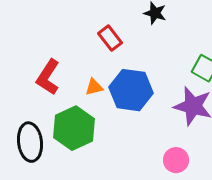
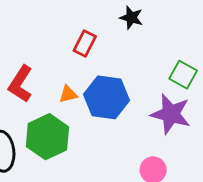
red rectangle: (110, 38) -> (85, 44), turned 65

